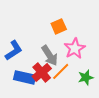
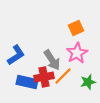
orange square: (59, 26) -> (76, 28), moved
red cross: (42, 72) -> (44, 77), turned 30

